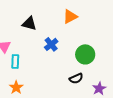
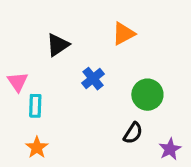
black triangle: (29, 23) -> (58, 45), turned -49
black semicircle: (76, 78) -> (133, 133), turned -32

